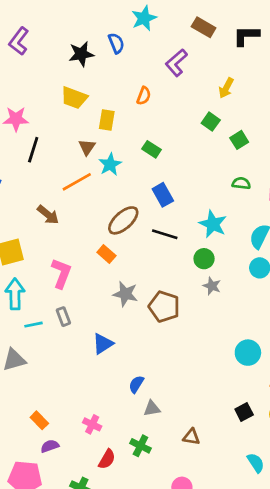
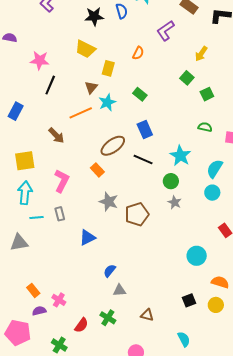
brown pentagon: (164, 307) -> (137, 214), turned 30
pink cross: (92, 424) -> (59, 300), moved
cyan semicircle: (256, 463) -> (184, 339), moved

